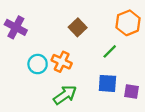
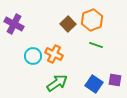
orange hexagon: (128, 23) -> (92, 20), moved
green line: (110, 51) -> (96, 45), turned 64
blue square: (107, 83) -> (94, 84), moved, turned 30

